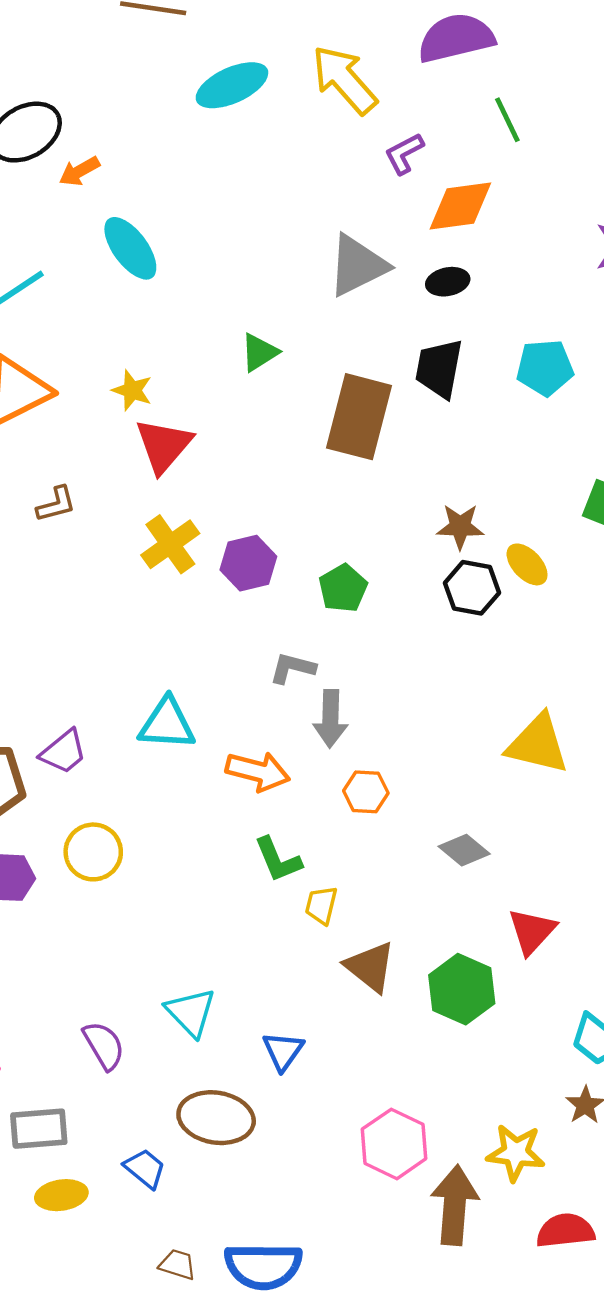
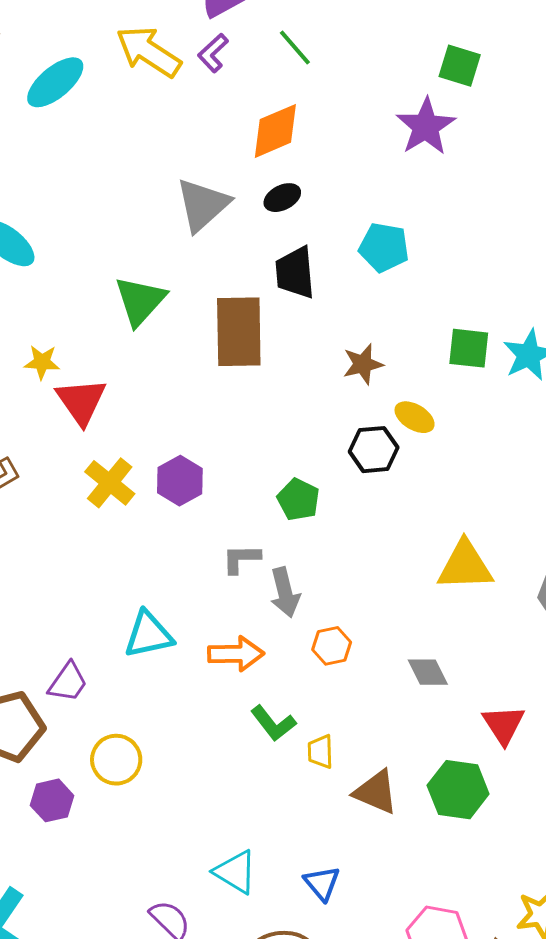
purple L-shape: (404, 154) -> (213, 53), moved
green triangle: (259, 352) -> (140, 301), size x1.5
cyan pentagon: (545, 368) -> (384, 247), turned 30
brown star: (460, 527) -> (363, 364), moved
green pentagon: (343, 588) -> (298, 500), moved
gray diamond: (464, 850) -> (428, 672), turned 39

